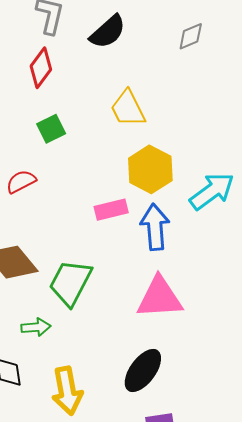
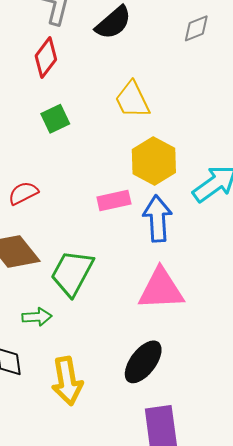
red semicircle: (21, 182) -> (23, 193), moved

